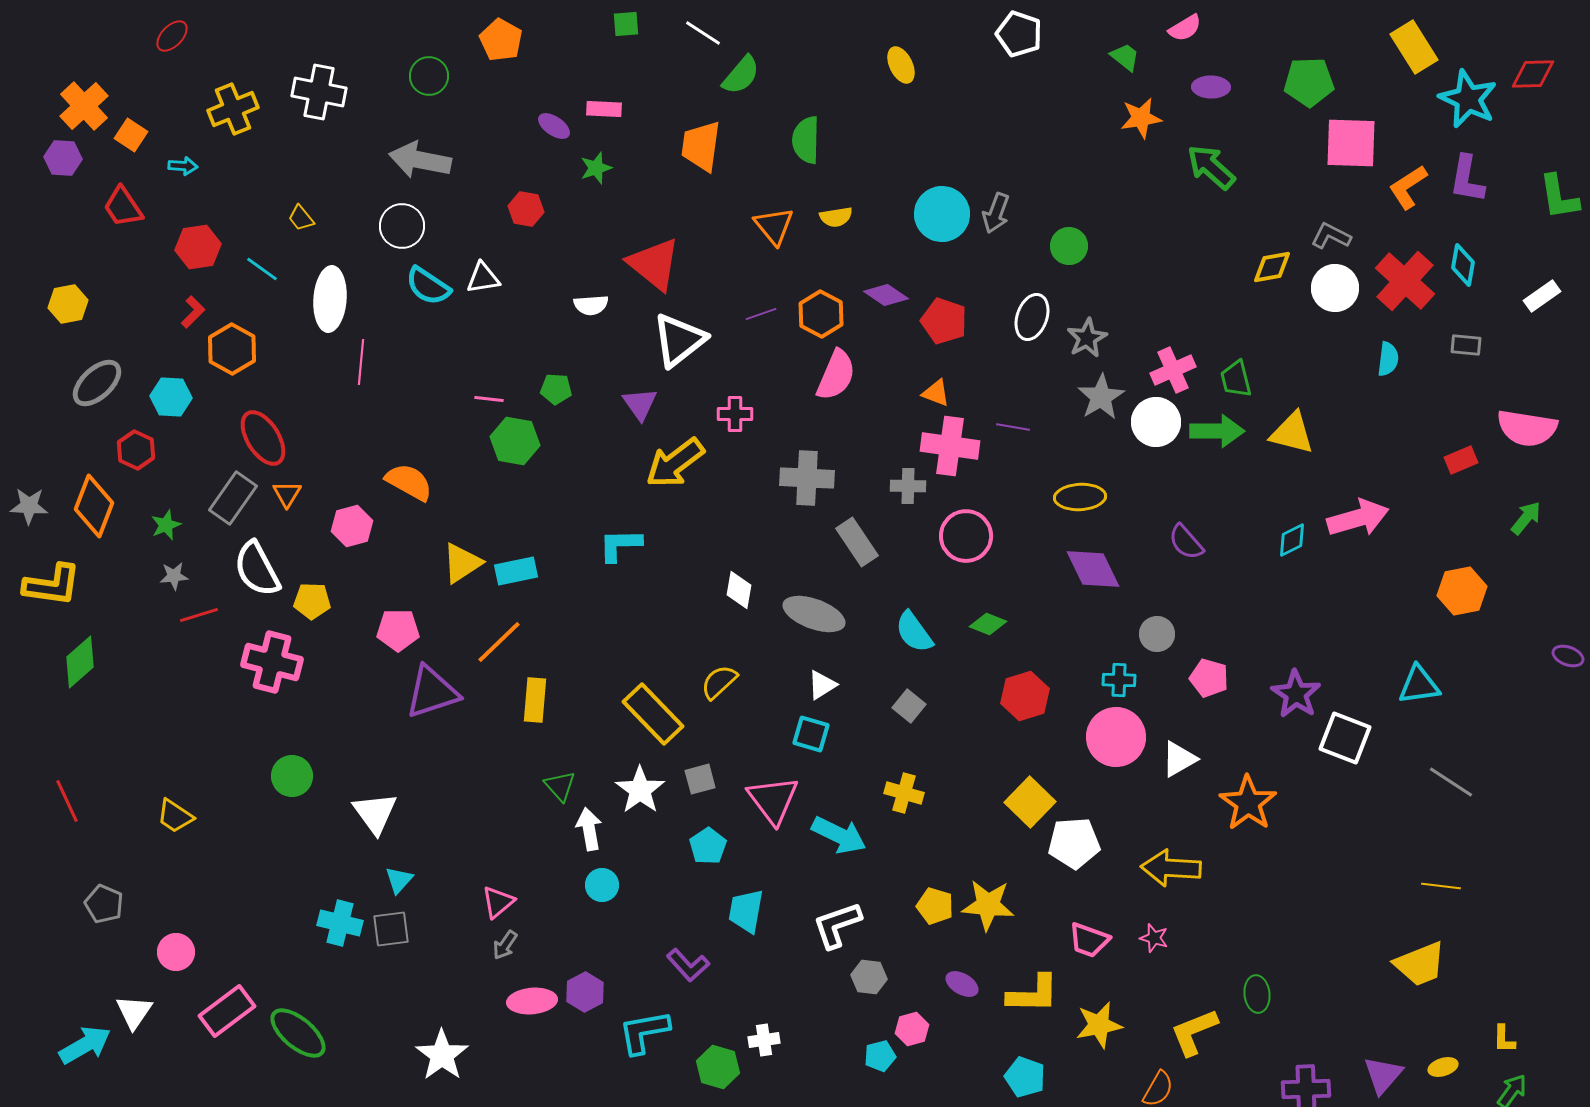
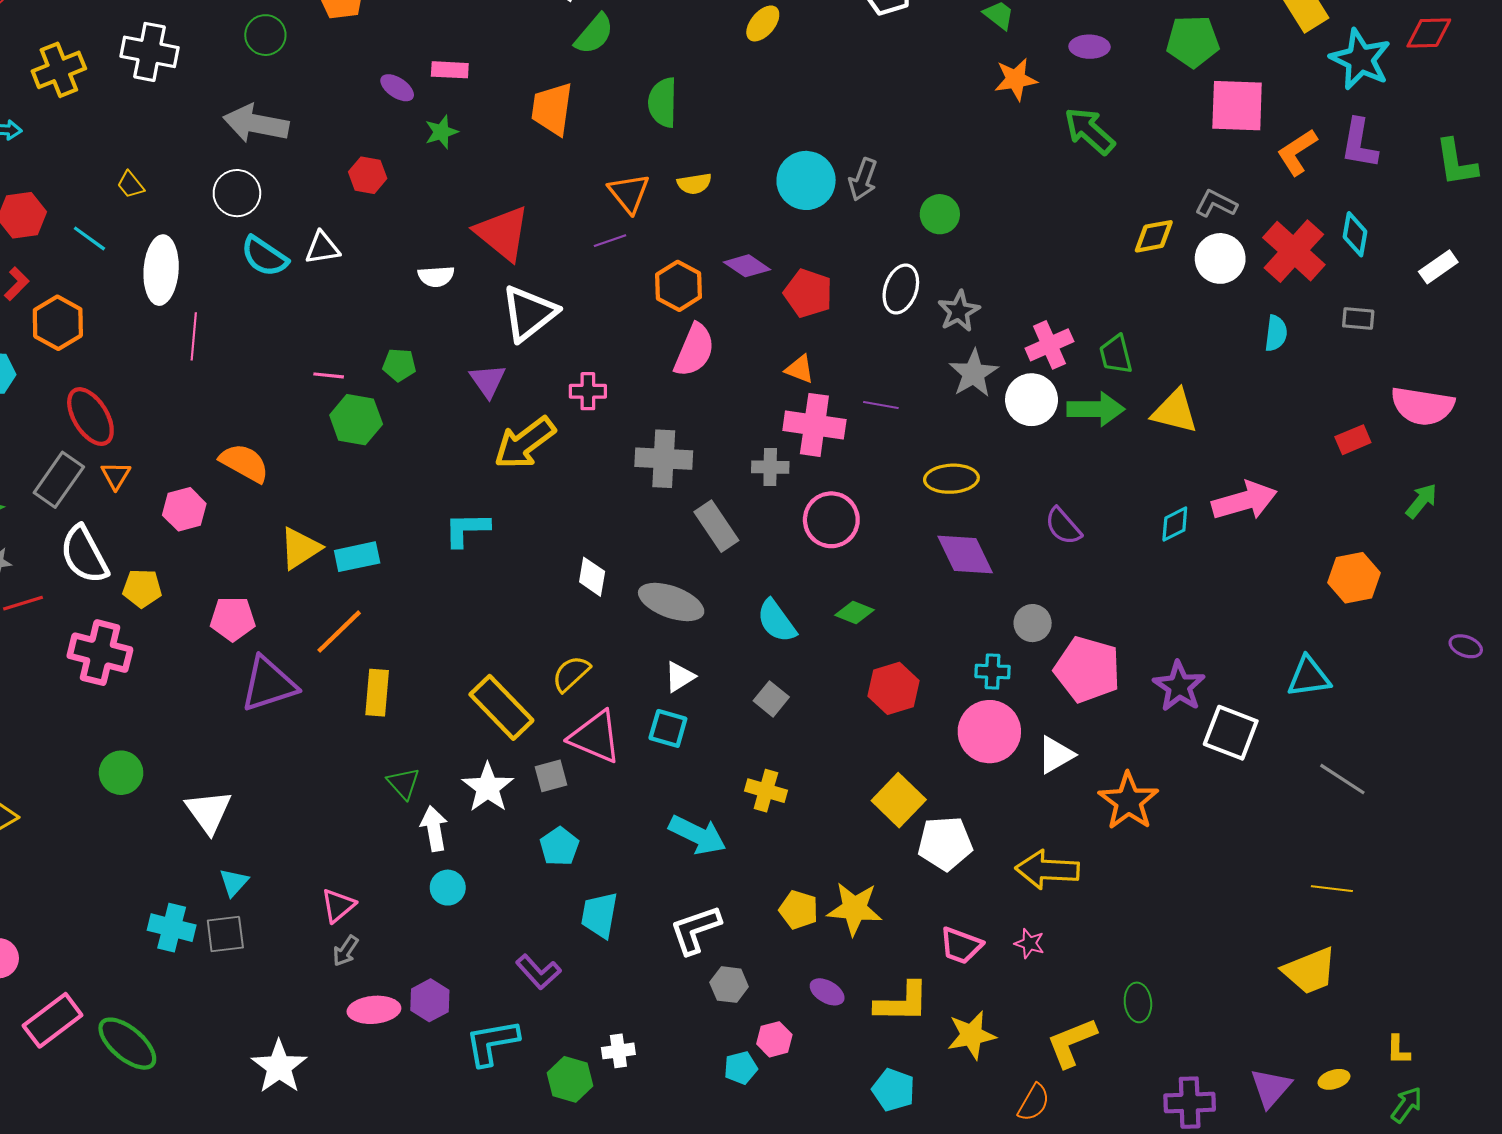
yellow ellipse: (901, 65) -> (763, 23), turned 66
purple line: (761, 314) -> (610, 241), moved
pink pentagon: (1209, 678) -> (1087, 669), size x1.6
pink triangle: (773, 800) -> (595, 737), moved, turned -30

